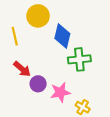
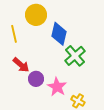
green cross: (79, 59) -> (75, 56), turned -35
pink star: (60, 92) -> (57, 87), turned -30

